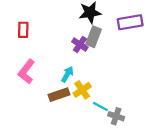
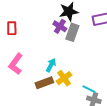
purple cross: (80, 45) -> (60, 26), moved
cyan line: (100, 107) -> (89, 89), moved

